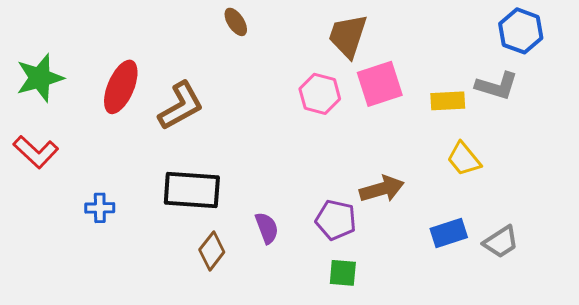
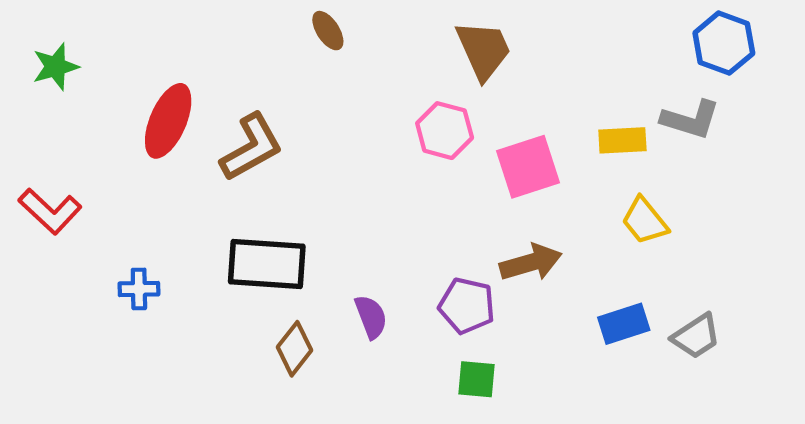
brown trapezoid: (348, 36) -> (483, 50), turned 138
green star: (40, 78) -> (56, 67), moved, size x0.7
pink square: (380, 84) -> (528, 167), moved

